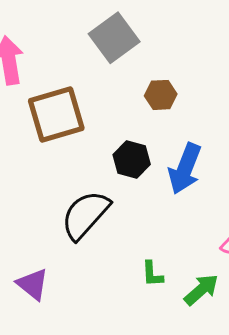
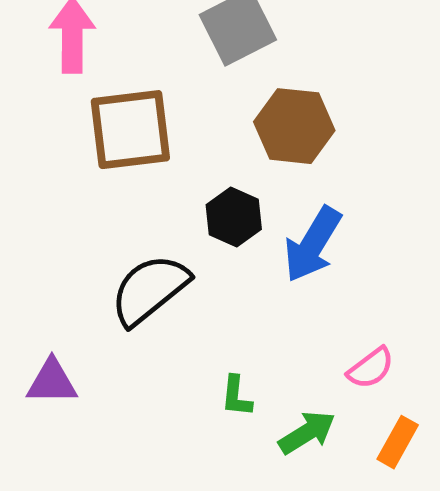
brown hexagon: (161, 95) -> (294, 126), size x1.6
purple triangle: (33, 284) -> (52, 382), turned -48

